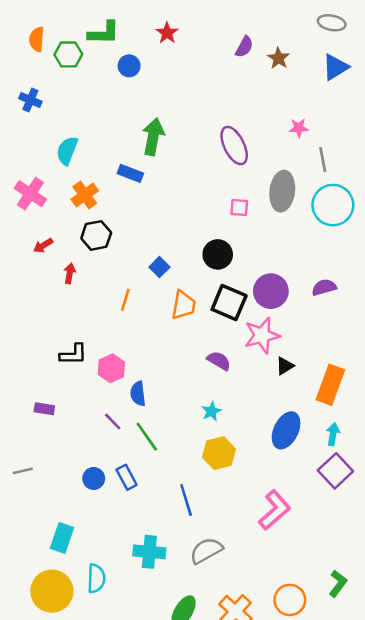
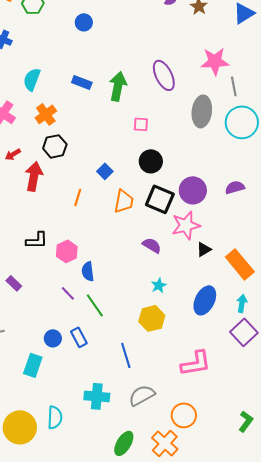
blue circle: (129, 66) -> (84, 22), moved
pink star: (299, 128) -> (215, 61), size x1.8
green arrow: (153, 137) -> (118, 86), moved
blue rectangle: (130, 173) -> (82, 82), moved
pink square: (239, 208) -> (141, 124), moved
red arrow: (70, 273) -> (34, 176), size x1.8
orange rectangle: (330, 385) -> (240, 264), turned -60
purple rectangle: (44, 409) -> (14, 283), turned 35
cyan star: (211, 411) -> (159, 285), moved
pink L-shape: (275, 510) -> (196, 363), turned 32
cyan rectangle: (62, 538) -> (33, 365), moved
orange circle: (290, 600) -> (184, 415), moved

